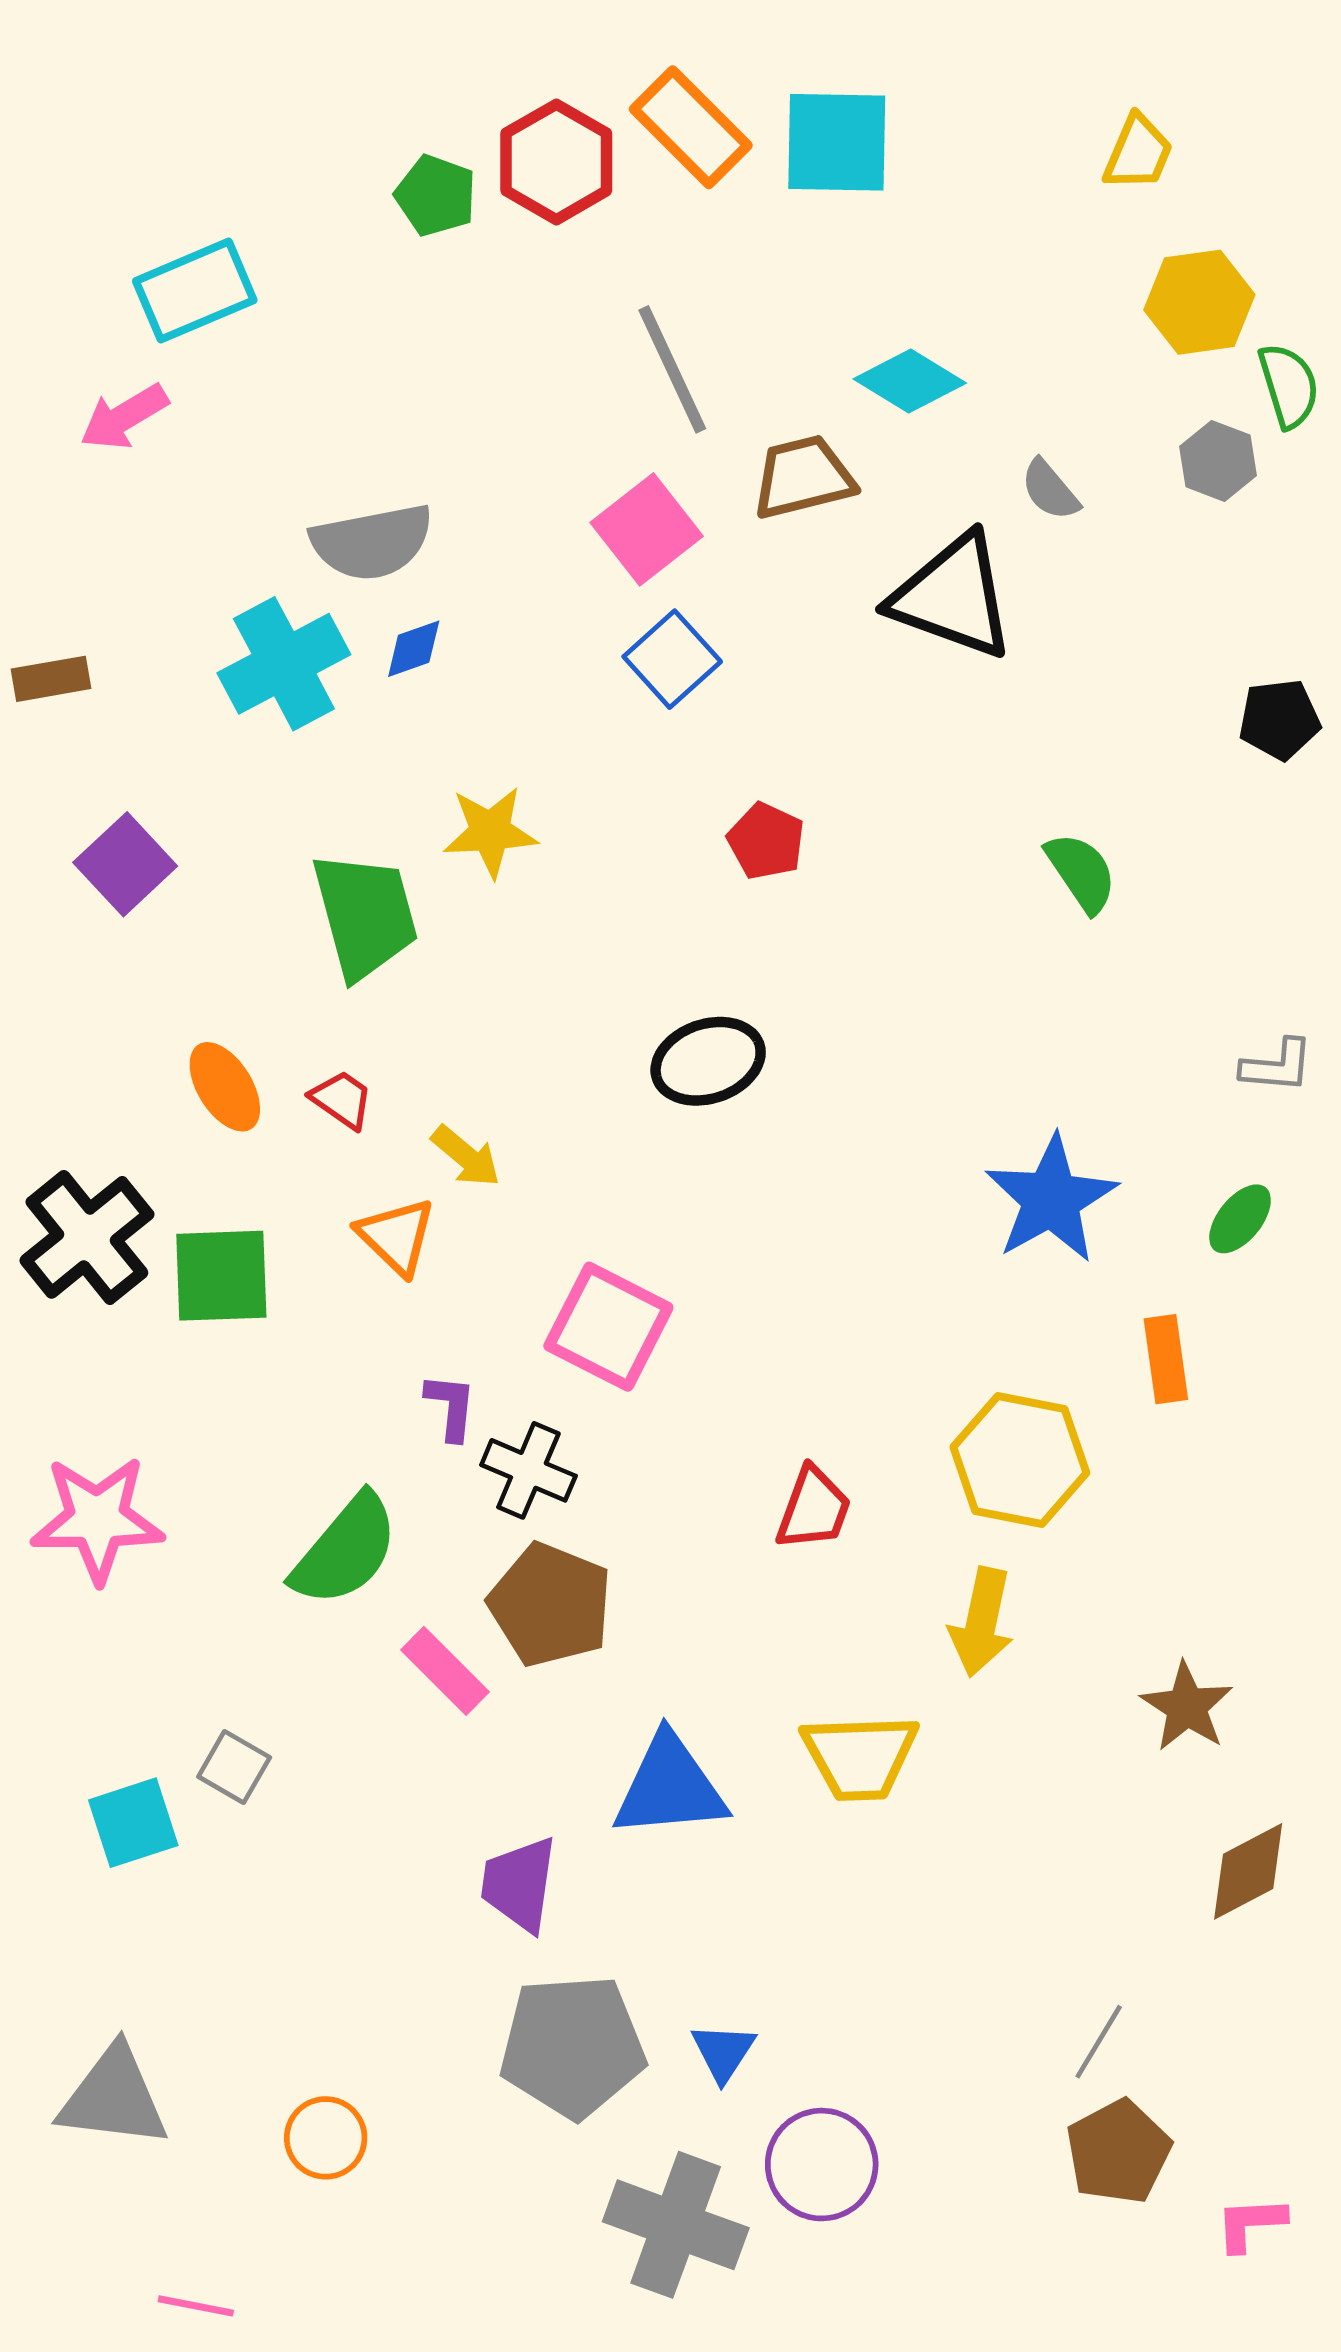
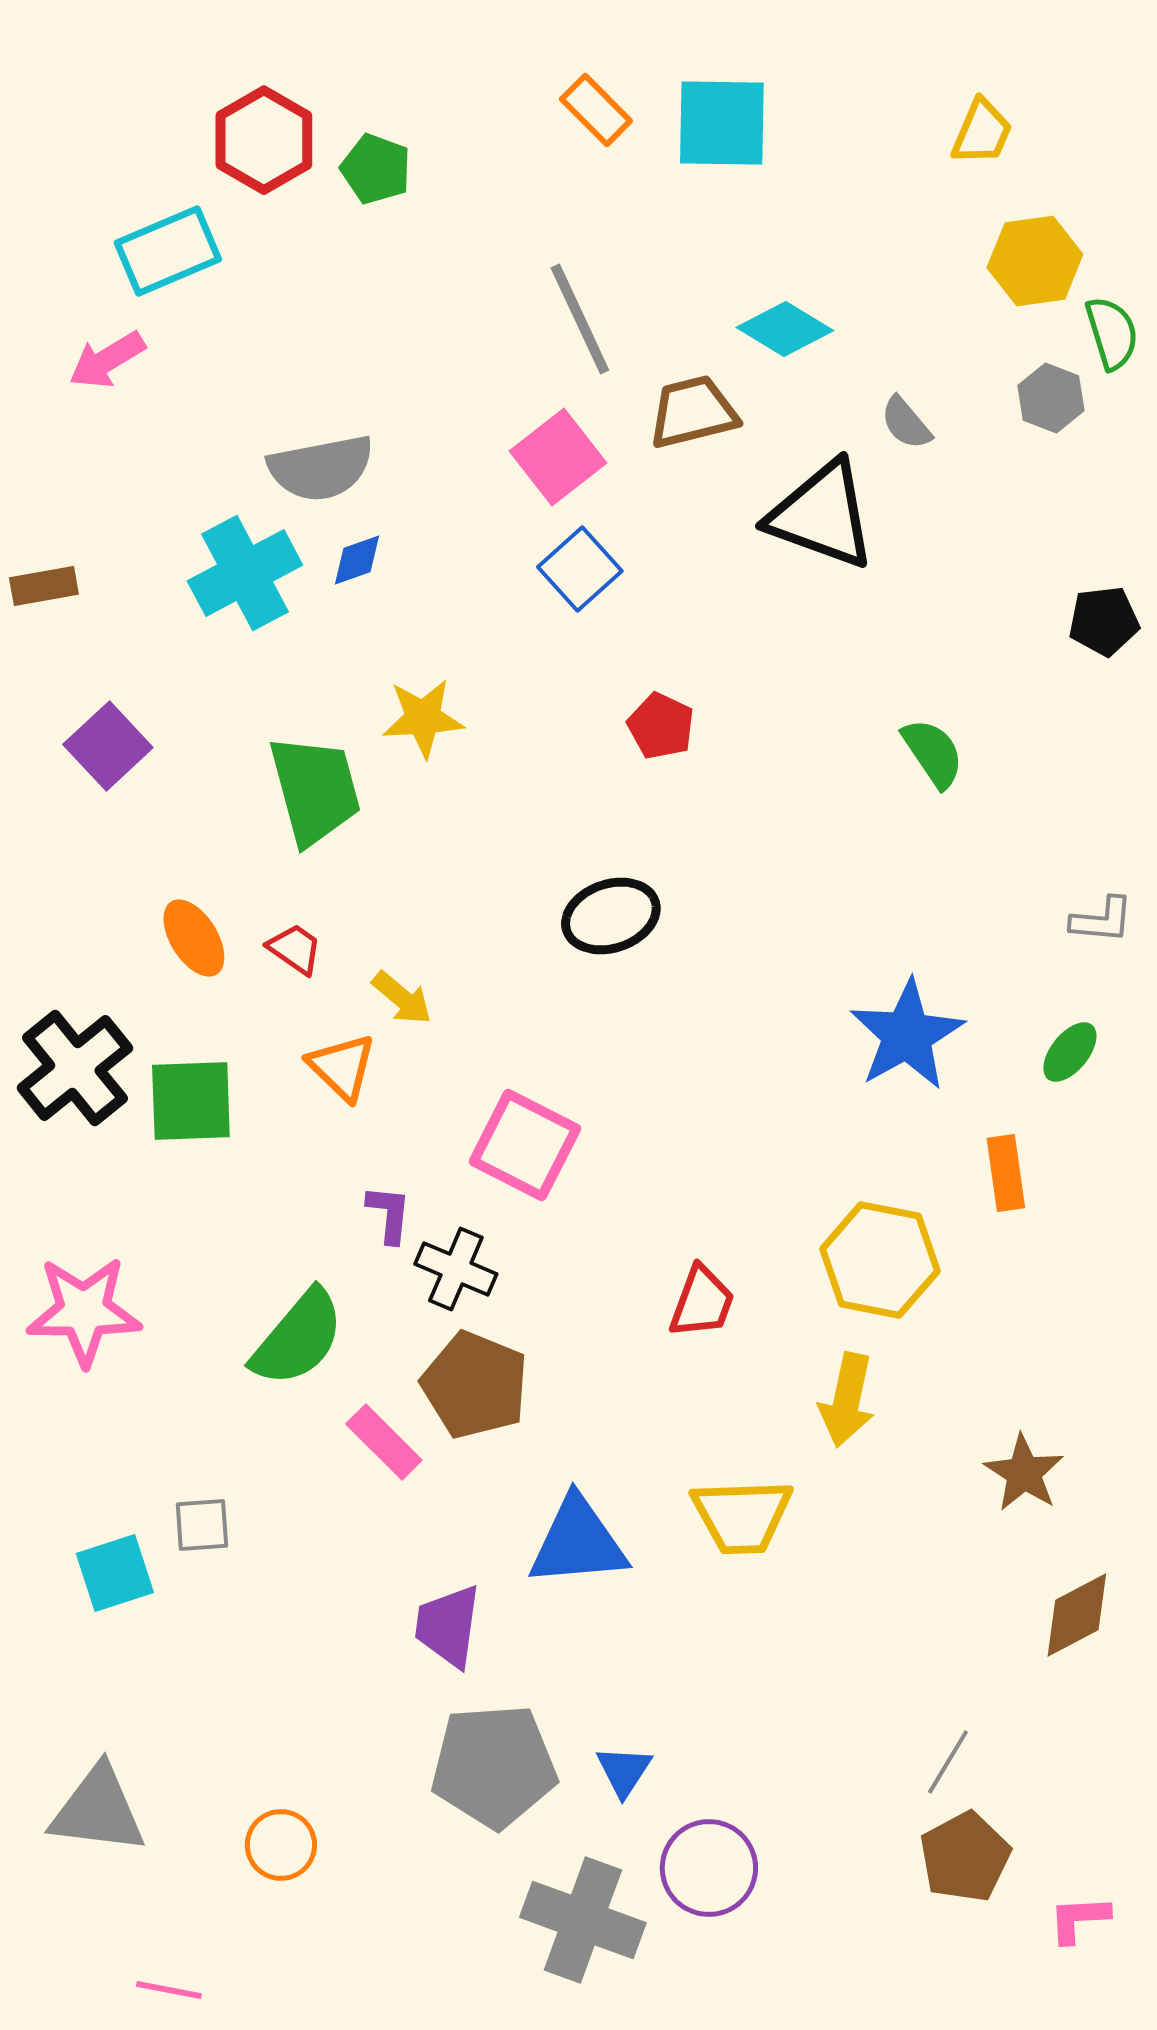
orange rectangle: (691, 127) -> (596, 110), size x0.7
red hexagon: (556, 162) -> (264, 140), moved
gray square: (234, 1767) -> (202, 1525), turned -34

